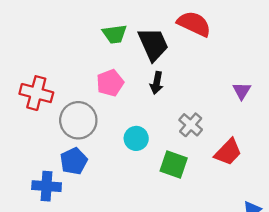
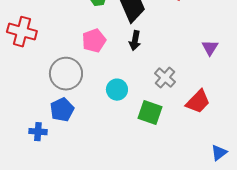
red cross: (36, 93) -> (22, 32), moved
blue cross: (47, 186) -> (38, 132), size x0.7

